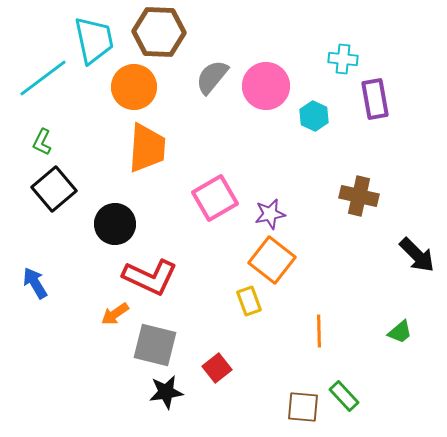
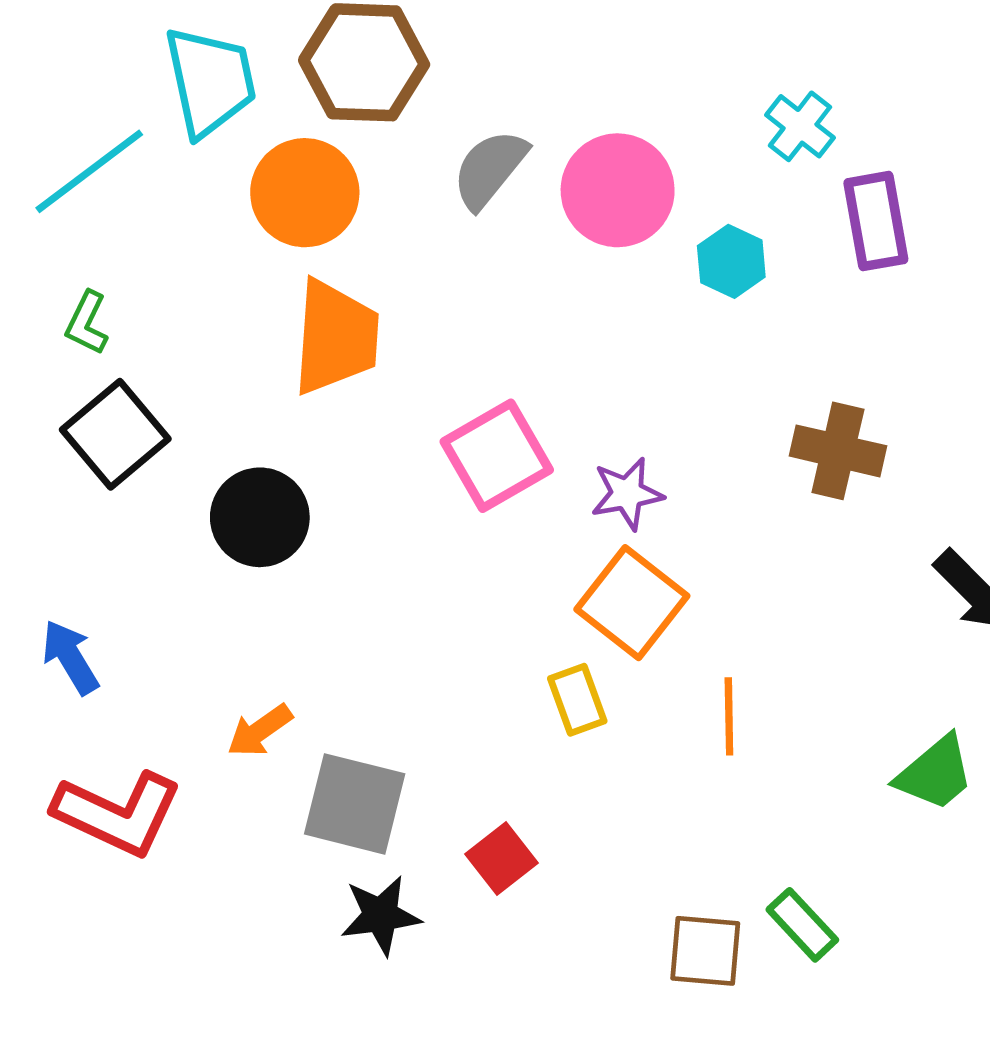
cyan cross: (343, 59) -> (800, 126), turned 32
red L-shape: (150, 277) -> (118, 813), moved
orange line: (319, 331) -> (729, 716), moved
green trapezoid: (400, 332) -> (935, 773), size x1.4

